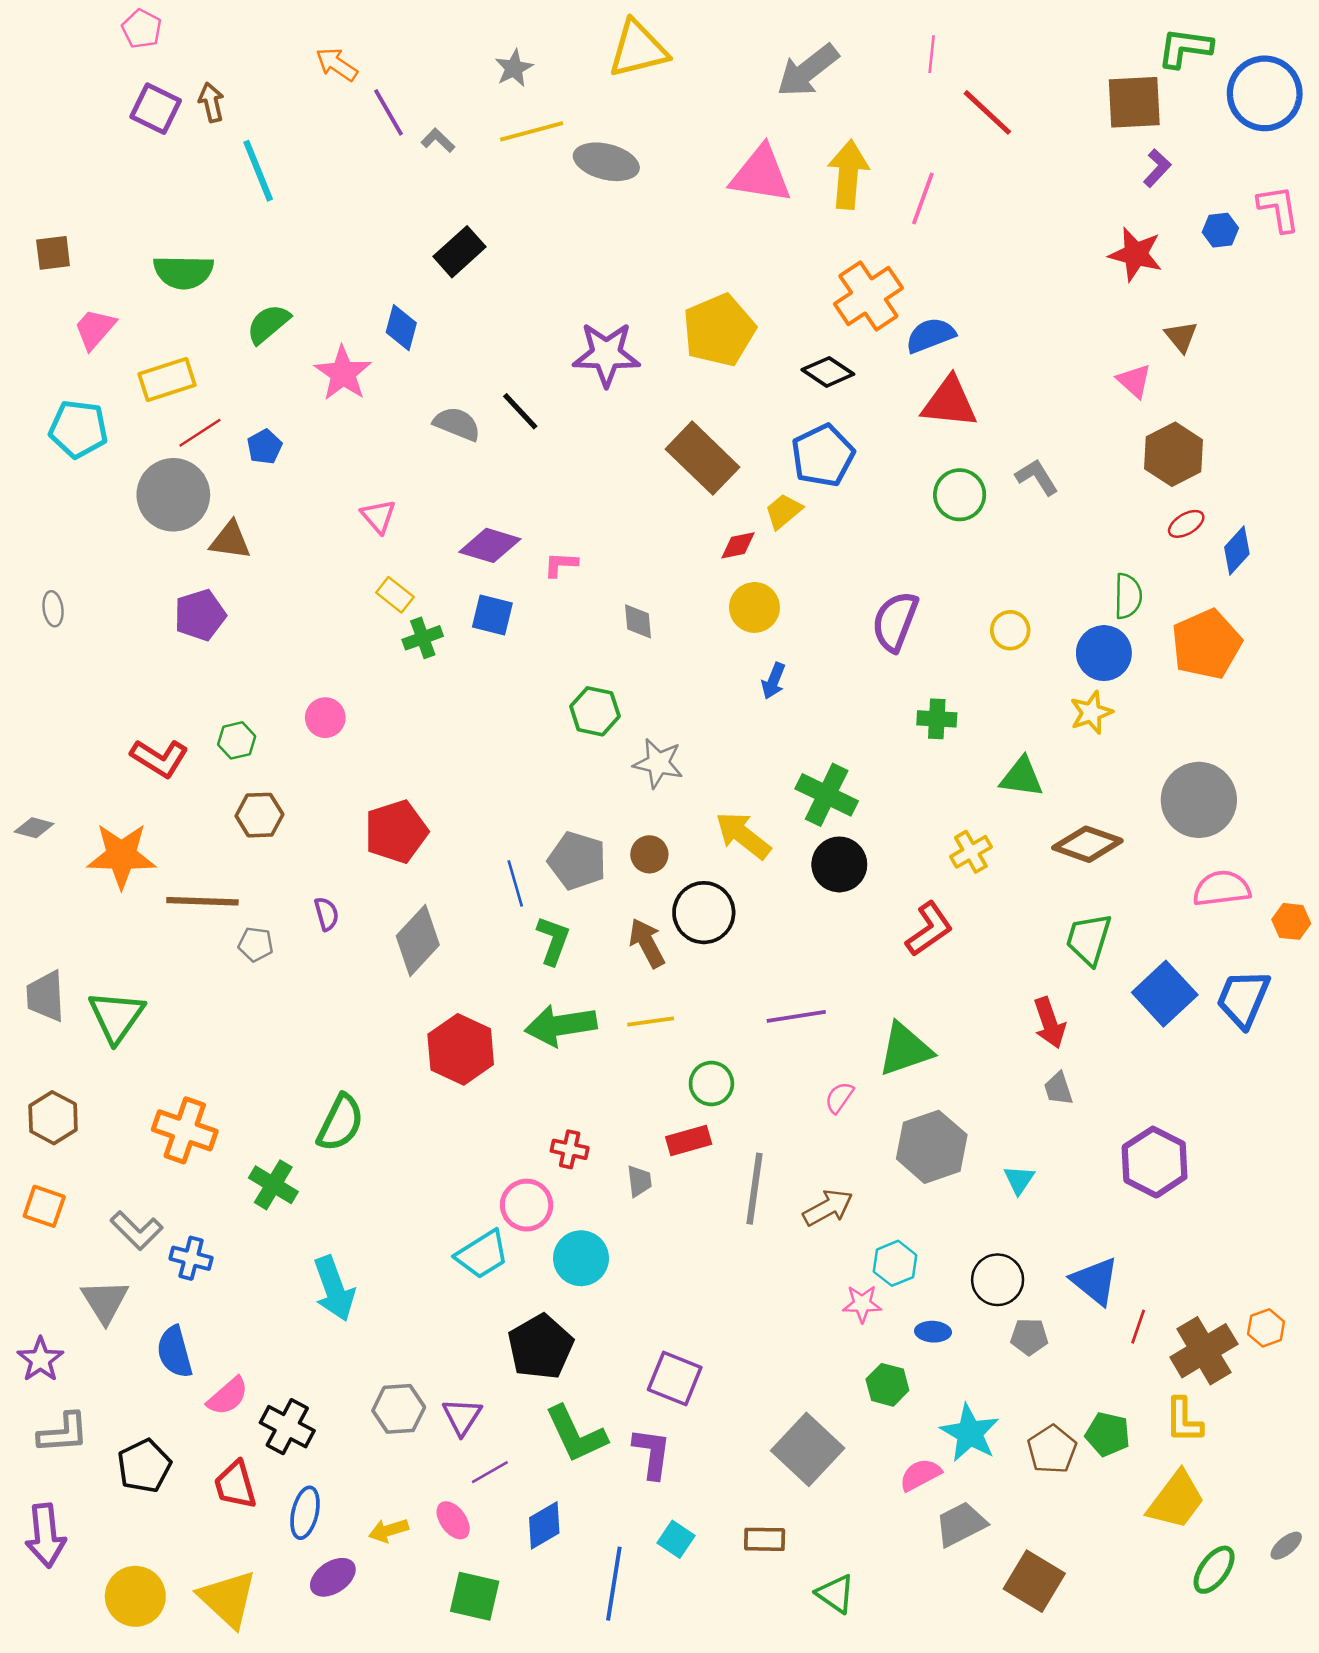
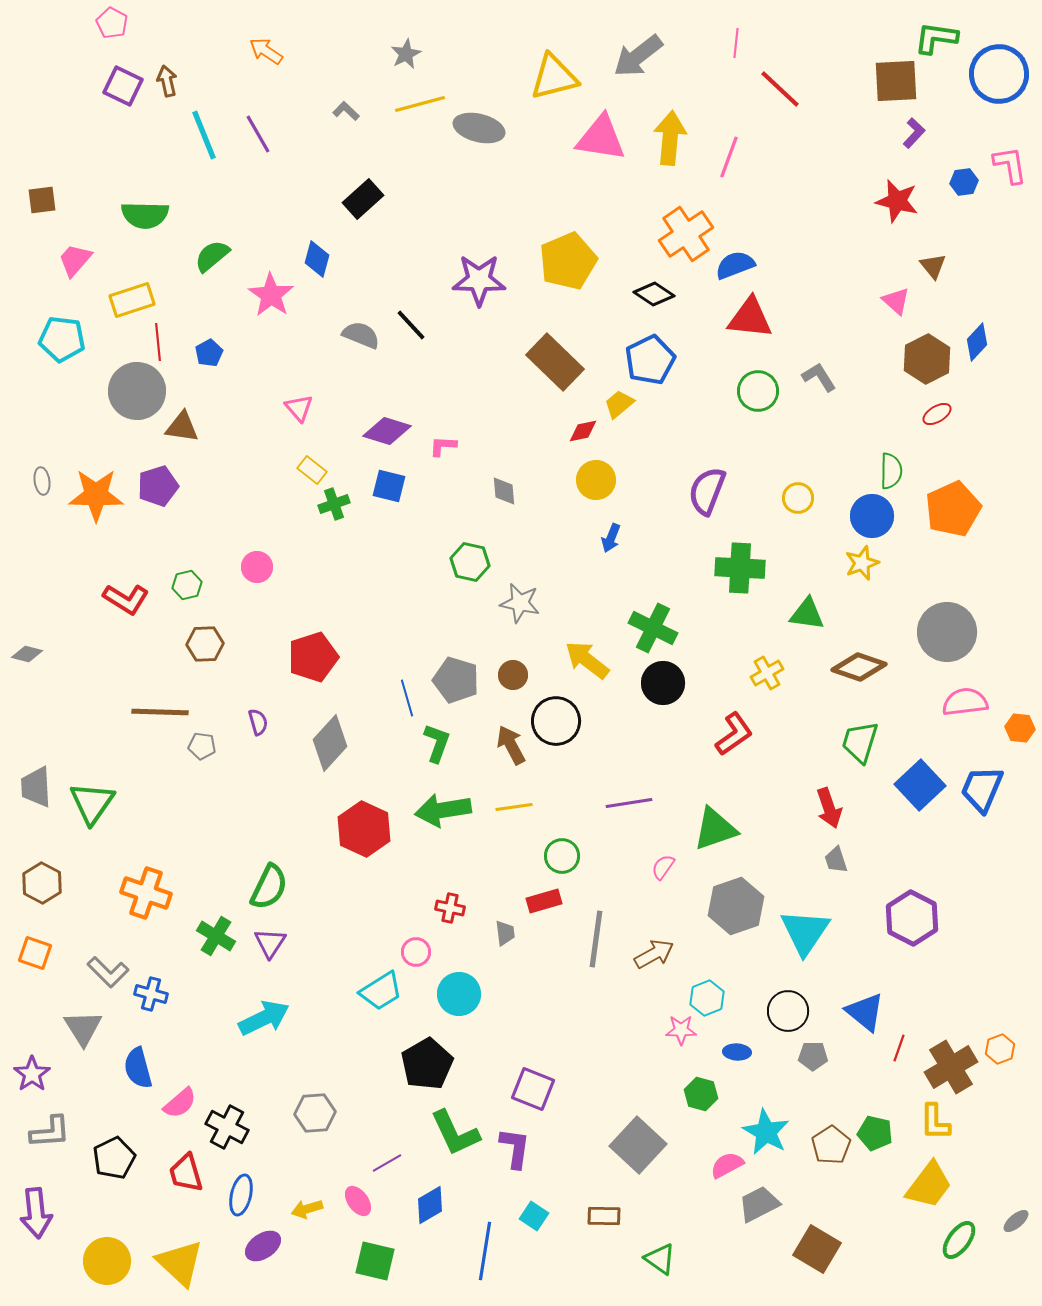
yellow triangle: (638, 49) -> (554, 77), moved
purple line: (389, 112) -> (258, 134), moved
red line: (200, 433) -> (158, 342), turned -63
blue diamond: (1237, 550) -> (977, 342), moved
green cross: (937, 719) -> (740, 568), size x1.6
orange star: (121, 856) -> (96, 495), moved
cyan triangle: (1019, 1180) -> (805, 932), size x2.0
pink circle: (527, 1205) -> (416, 952), size x0.7
cyan arrow: (334, 1289) -> (264, 1018), turned -96
purple triangle: (462, 1417) -> (270, 943), moved

